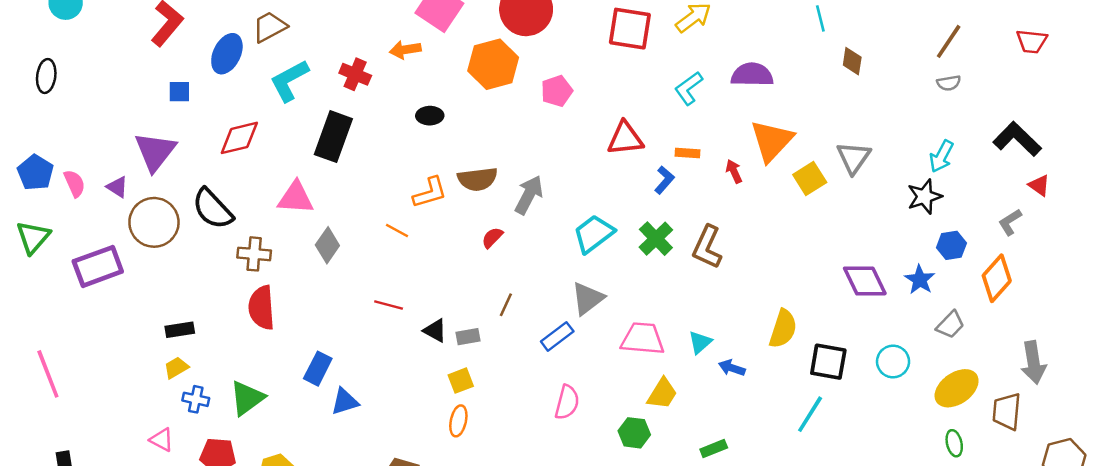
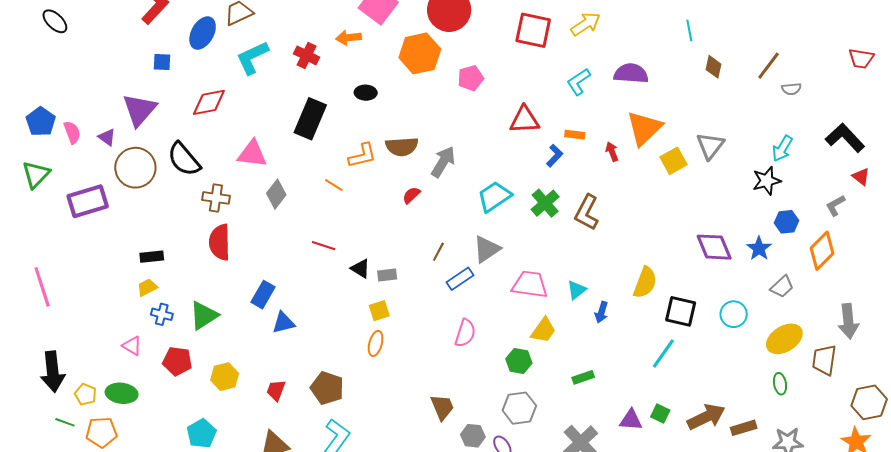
brown line: (949, 41) -> (769, 66), moved
black ellipse: (46, 76) -> (55, 21), moved, turned -56
black rectangle: (333, 137) -> (310, 119), moved
brown line: (506, 305) -> (438, 252), moved
blue arrow: (732, 368) -> (601, 312), turned -95

